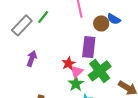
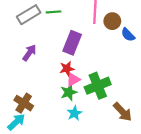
green line: (43, 17) -> (54, 12), turned 32
brown circle: (101, 23) -> (112, 21), moved
purple rectangle: (89, 47) -> (72, 43), moved

